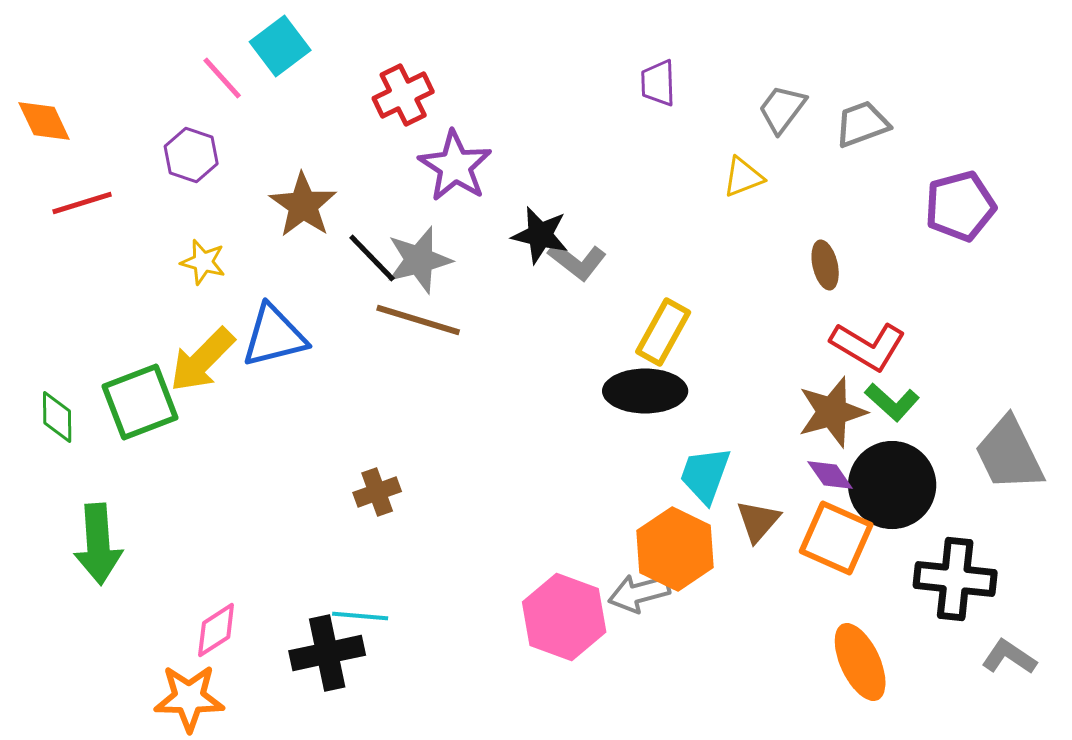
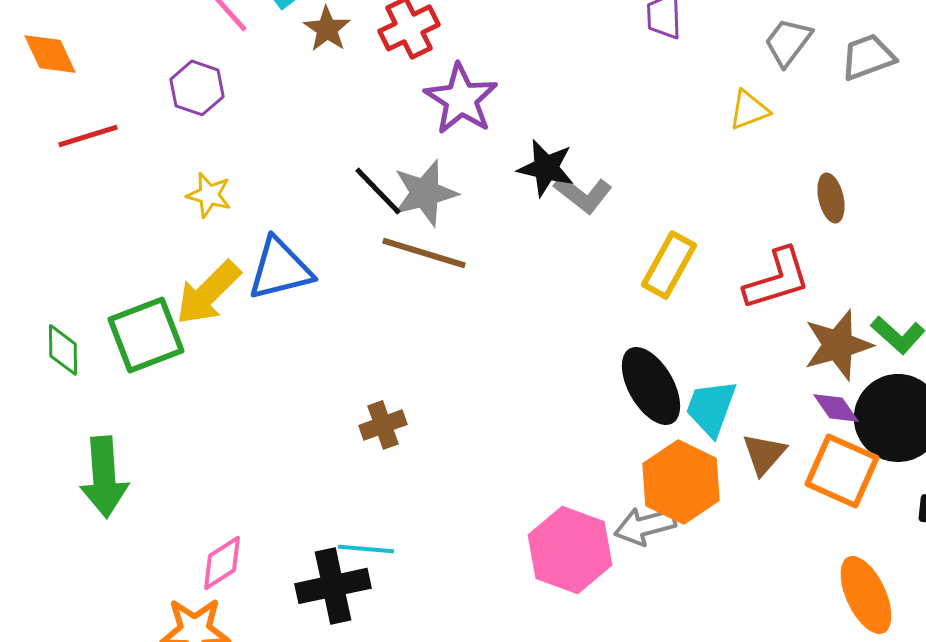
brown star: (303, 205) -> (327, 29), moved, size x0.7
red L-shape: (868, 346) -> (777, 279), moved, turned -48
black ellipse: (645, 391) -> (651, 386), moved, turned 60

